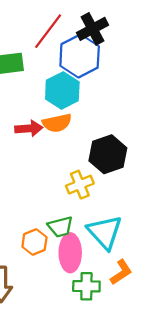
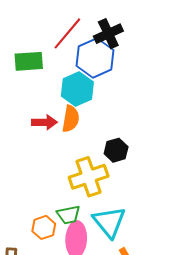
orange semicircle: (57, 123) -> (71, 119), turned -72
black hexagon: (108, 154) -> (116, 150), size x0.7
yellow cross: (80, 185) -> (89, 177), size x1.5

